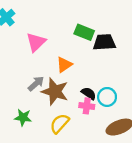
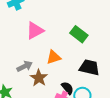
black trapezoid: (104, 42) -> (89, 67), moved
brown star: (55, 92) -> (39, 78), size x0.7

